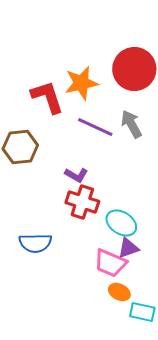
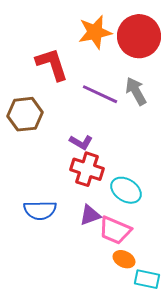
orange star: (81, 83) -> (95, 32), moved
purple triangle: (128, 248) -> (90, 215), moved

